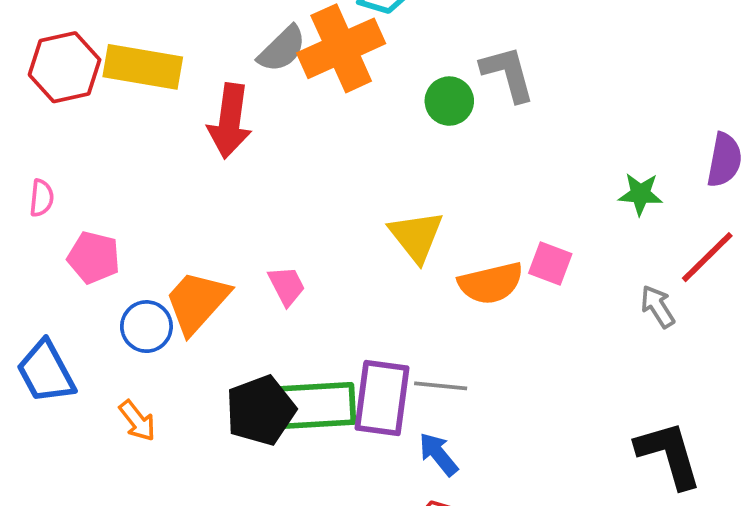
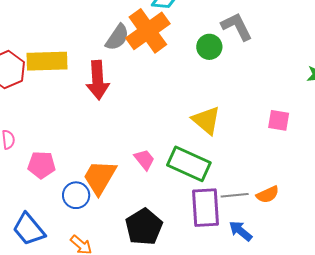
orange semicircle: (491, 283) -> (268, 195), moved, size x0.7
green rectangle: (316, 406) -> (189, 164), moved, turned 39

